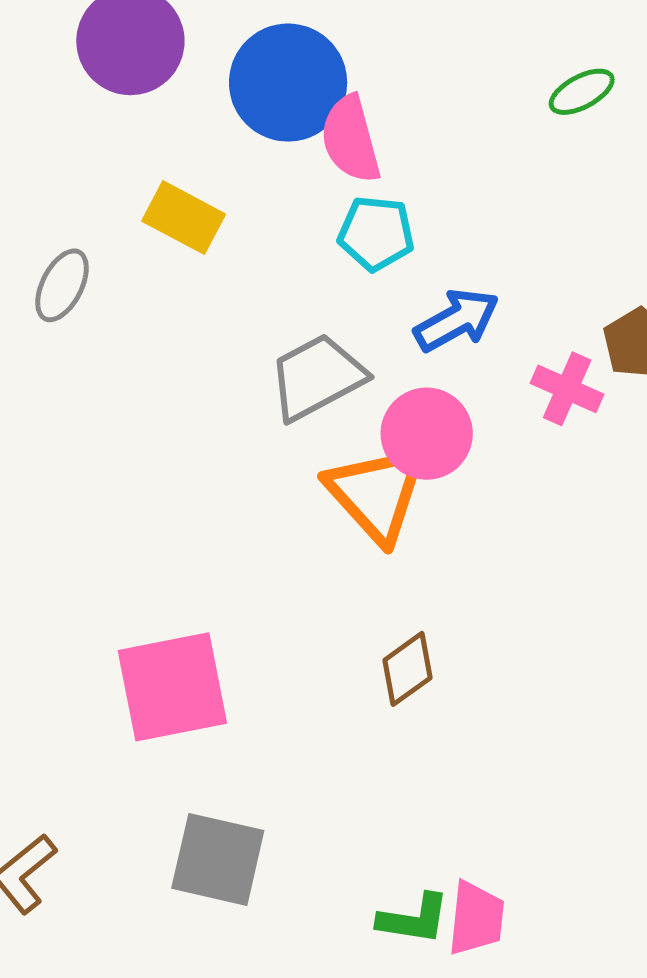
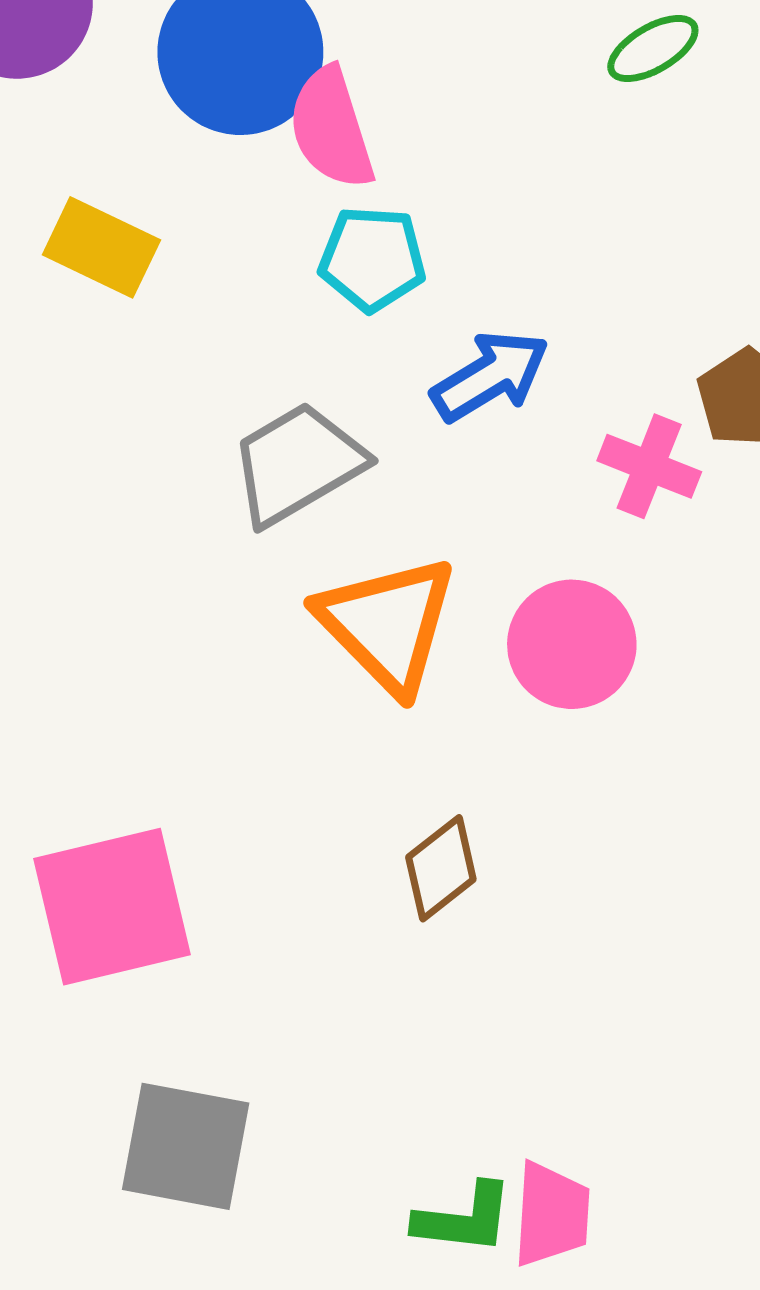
pink circle: (427, 434) -> (572, 644), moved

